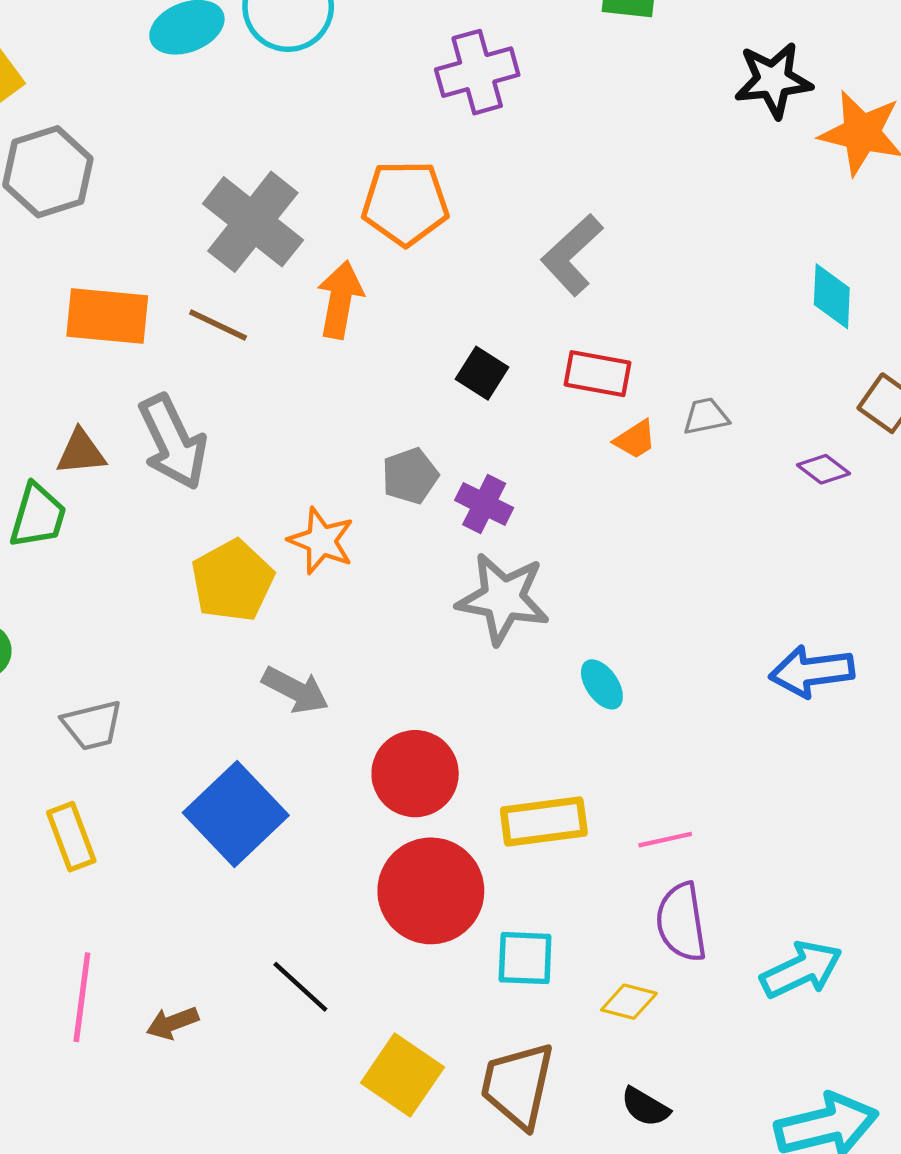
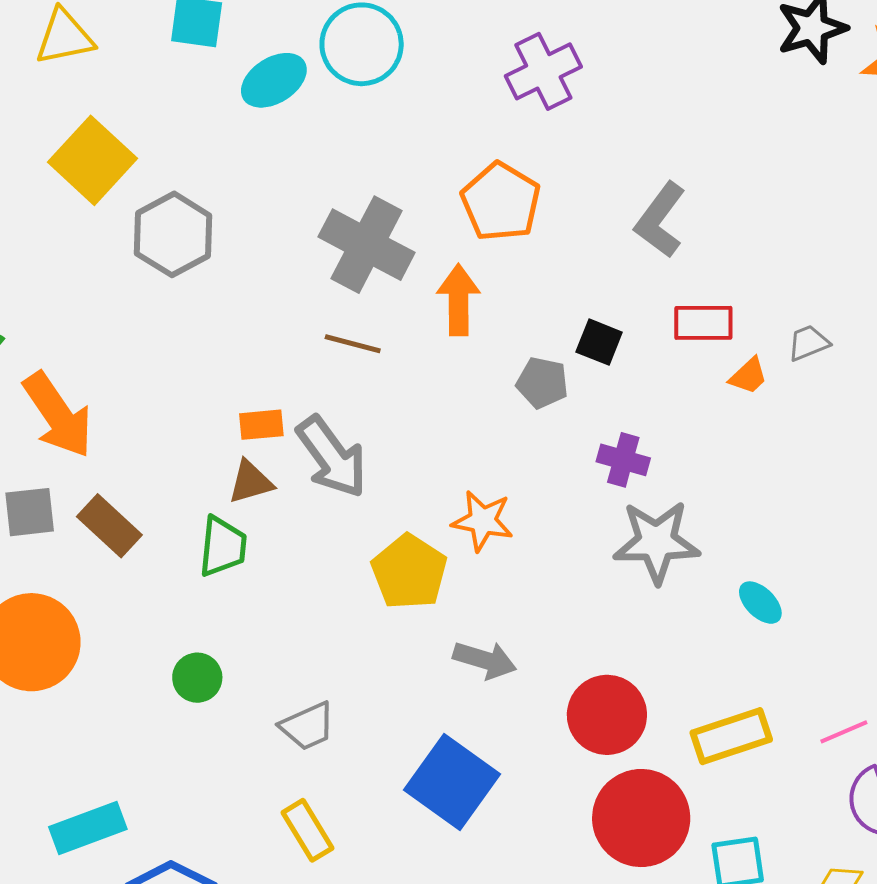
orange pentagon: (405, 203) -> (501, 202), turned -30
orange rectangle: (107, 316) -> (261, 425), moved, size x0.6
gray pentagon: (410, 476) -> (542, 383), moved, turned -30

